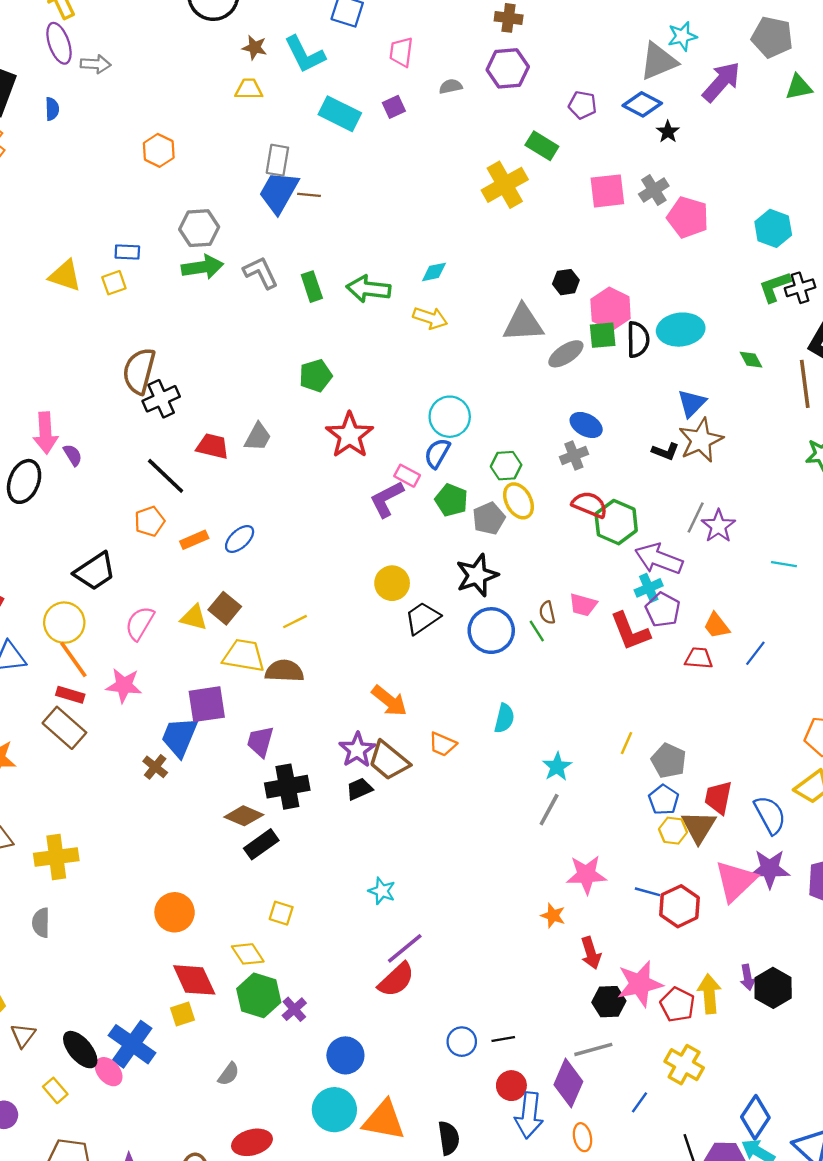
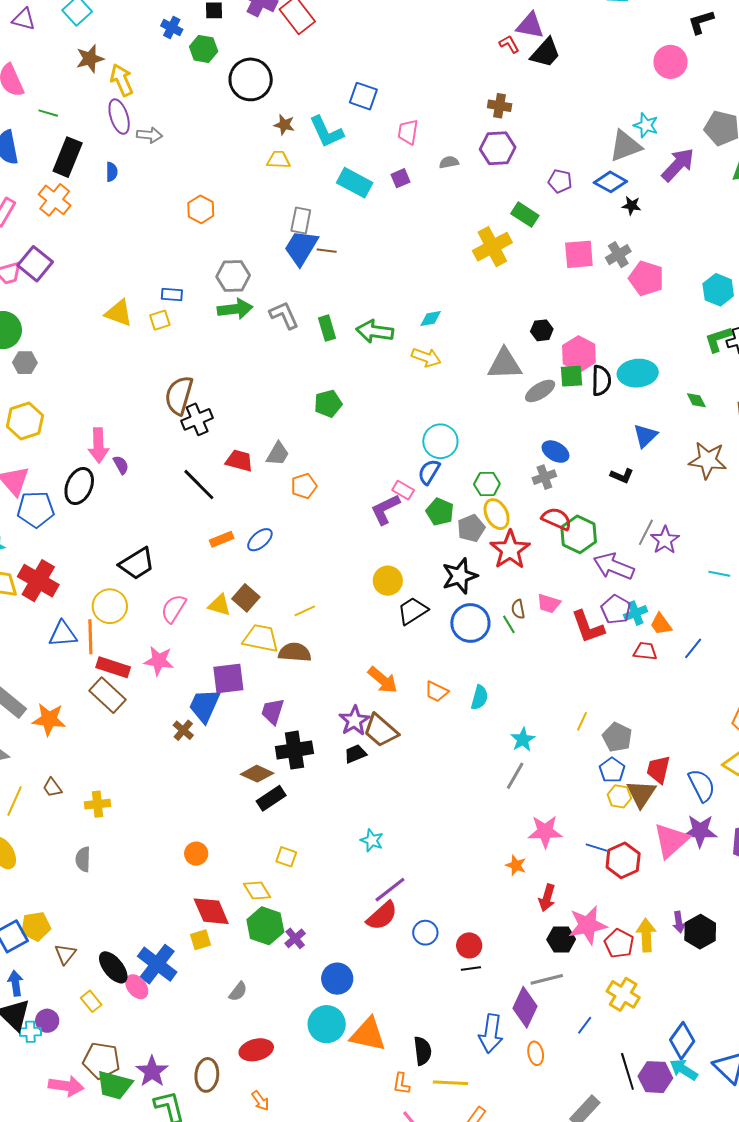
cyan star: (682, 36) -> (646, 125), turned 30
black star: (668, 132) -> (631, 206), turned -30
red star: (350, 435) -> (510, 550), moved
brown star: (701, 440) -> (708, 460), moved, turned 30
orange pentagon: (150, 521) -> (304, 486), moved
cyan cross: (649, 588) -> (635, 613), moved
orange line: (73, 660) -> (90, 637), moved, turned 32
red rectangle: (70, 695) -> (113, 667), size x1.4
orange trapezoid: (442, 744) -> (436, 692), moved
yellow cross: (56, 857) -> (98, 804), size x0.7
orange circle: (175, 912) -> (196, 854), size x0.7
red arrow: (591, 953) -> (547, 898), turned 32
blue circle: (462, 1042) -> (425, 933), moved
red circle: (511, 1086) -> (469, 945), moved

